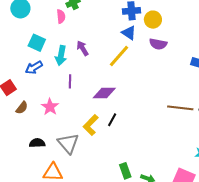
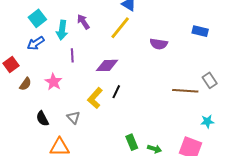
cyan square: (37, 43) -> (37, 18), turned 30
purple semicircle: (158, 44) -> (159, 44), moved
brown line: (180, 108) -> (185, 91), moved
black semicircle: (37, 143) -> (42, 119), turned -112
gray triangle: (68, 143) -> (73, 117), size x0.6

